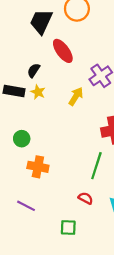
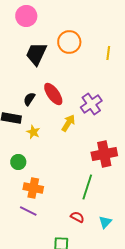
red ellipse: (63, 51) -> (53, 94), moved
yellow star: (38, 92) -> (33, 132), moved
purple line: (26, 206) -> (28, 211), moved

